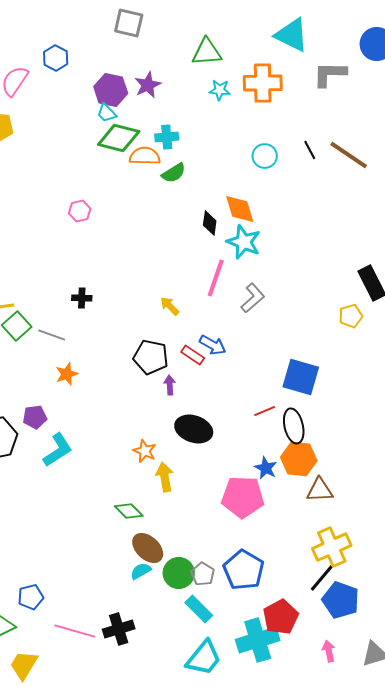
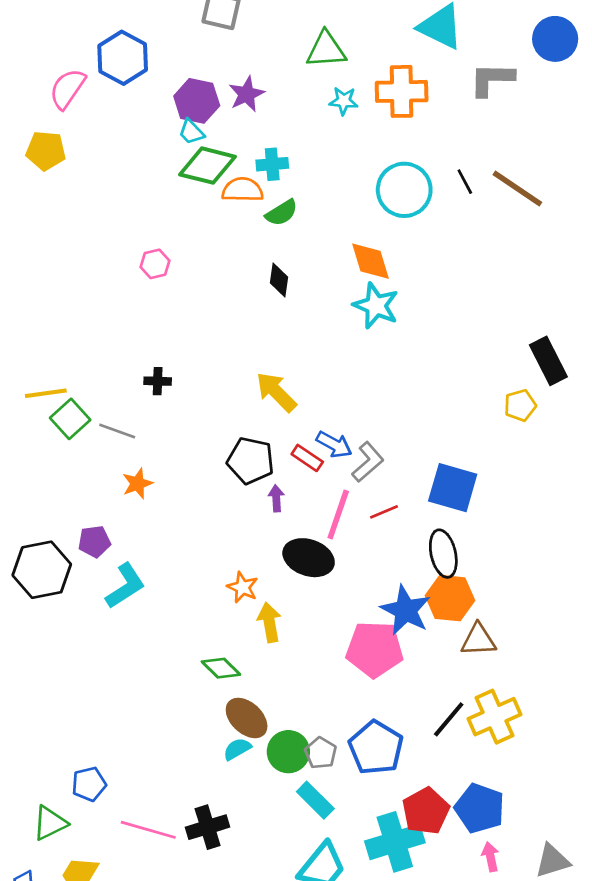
blue hexagon: (56, 58) -> (123, 58), size x1.5
cyan circle: (265, 156) -> (404, 190), size x1.6
black diamond: (210, 223) -> (279, 280), moved
pink line: (216, 278) -> (338, 515), moved
gray L-shape: (253, 298) -> (368, 462), moved
yellow arrow: (170, 306) -> (276, 392), size x1.6
red line: (265, 411) -> (384, 512), moved
blue star: (266, 468) -> (406, 610), size x1.6
black line: (322, 578) -> (449, 719), moved
blue pentagon: (341, 600) -> (480, 808), moved

